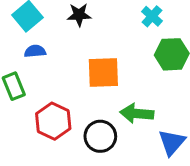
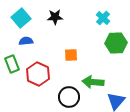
orange square: (103, 72) -> (71, 55), size x0.6
red hexagon: (53, 121) -> (38, 74), moved

